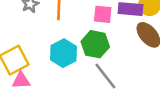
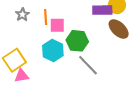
pink square: (103, 14) -> (57, 25), moved

